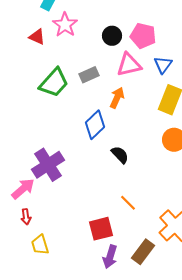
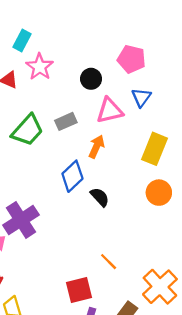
pink pentagon: (143, 36) -> (132, 59), moved
blue triangle: (163, 65) -> (141, 97), moved
black semicircle: (120, 155) -> (100, 197), moved

